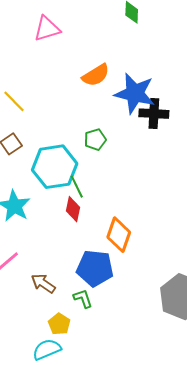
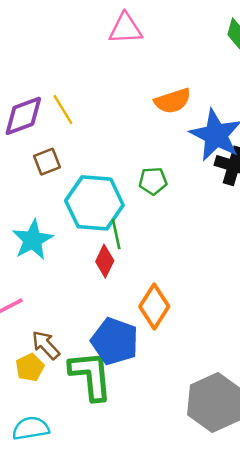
green L-shape: (83, 299) -> (91, 376), size x2.0
yellow pentagon: (59, 324) -> (30, 367), moved

